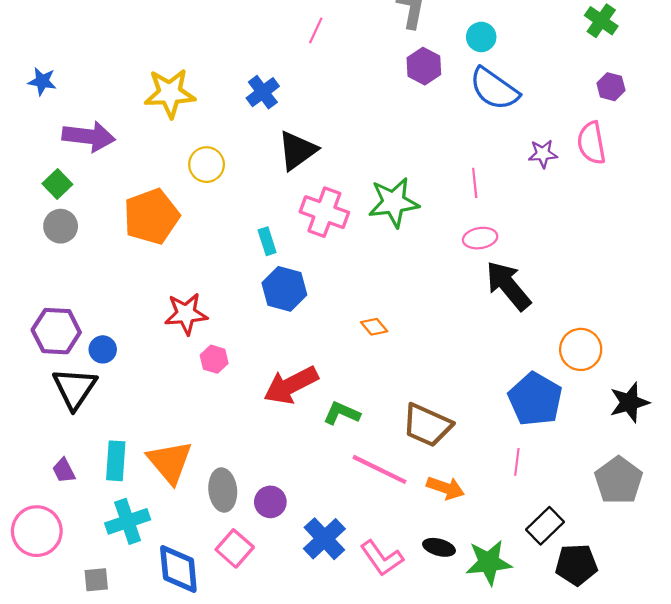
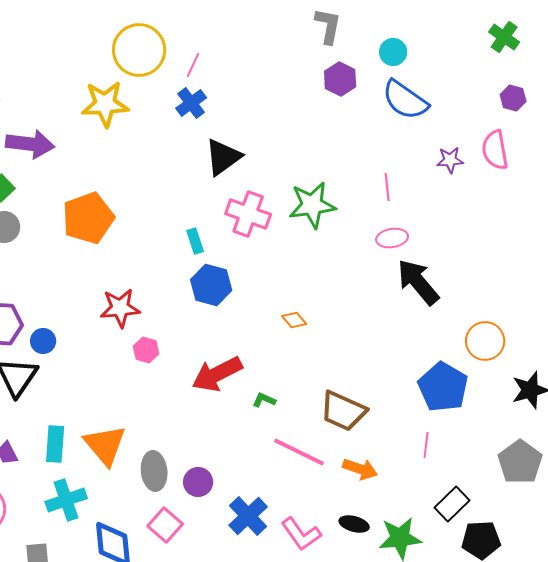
pink line: (316, 30) -> (193, 65), moved
yellow circle: (207, 165) -> (139, 50), moved, size x1.6
green L-shape: (342, 413) -> (264, 400), size x0.7

